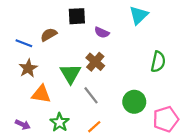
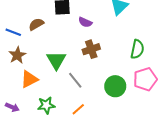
brown cross: (95, 62) -> (91, 49), moved, turned 30
orange triangle: (41, 94) -> (29, 79), turned -36
pink pentagon: (166, 119) -> (145, 79), moved
green star: (60, 122) -> (46, 105), turned 30

